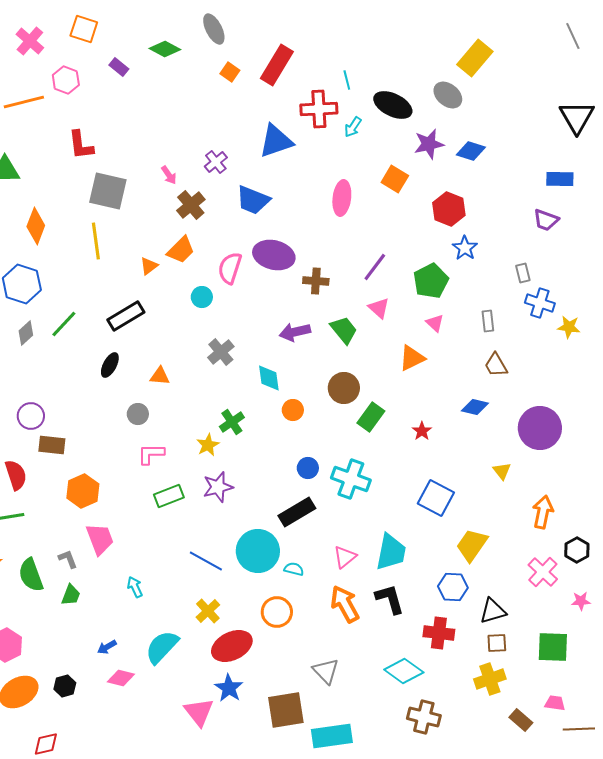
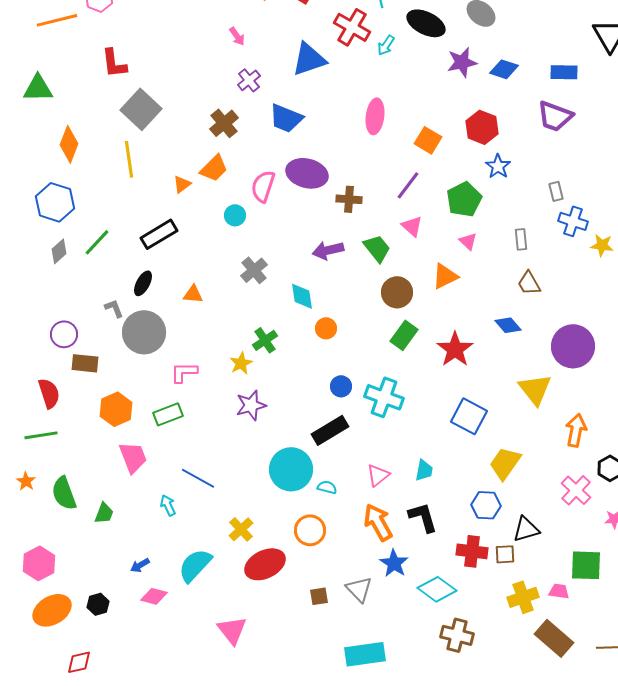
red cross: (319, 109) -> (352, 27), turned 33
pink arrow: (169, 175) -> (237, 36), moved
orange square: (395, 179) -> (428, 140), moved
blue rectangle: (560, 179) -> (564, 72), moved
gray square: (108, 191) -> (141, 109), turned 30
purple trapezoid: (546, 220) -> (555, 116), moved, size x1.4
brown circle: (344, 388) -> (397, 292), moved
blue diamond: (475, 407) -> (508, 325), turned 36
gray circle: (138, 414) -> (144, 332), moved, size x2.0
red star: (422, 431) -> (455, 349), size x1.8
yellow triangle: (502, 471) -> (535, 389), size x1.8
green rectangle: (169, 496) -> (168, 414), moved
cyan trapezoid: (391, 552) -> (424, 470), size x0.6
gray L-shape: (68, 559) -> (114, 308), moved
blue line: (206, 561) -> (198, 478), moved
brown square: (497, 643) -> (505, 554), moved
blue star: (229, 688) -> (394, 563), moved
pink trapezoid: (555, 703) -> (559, 591), moved
brown square: (286, 710) -> (319, 596), moved, size x0.5
brown rectangle: (521, 720) -> (554, 638), size x1.6

